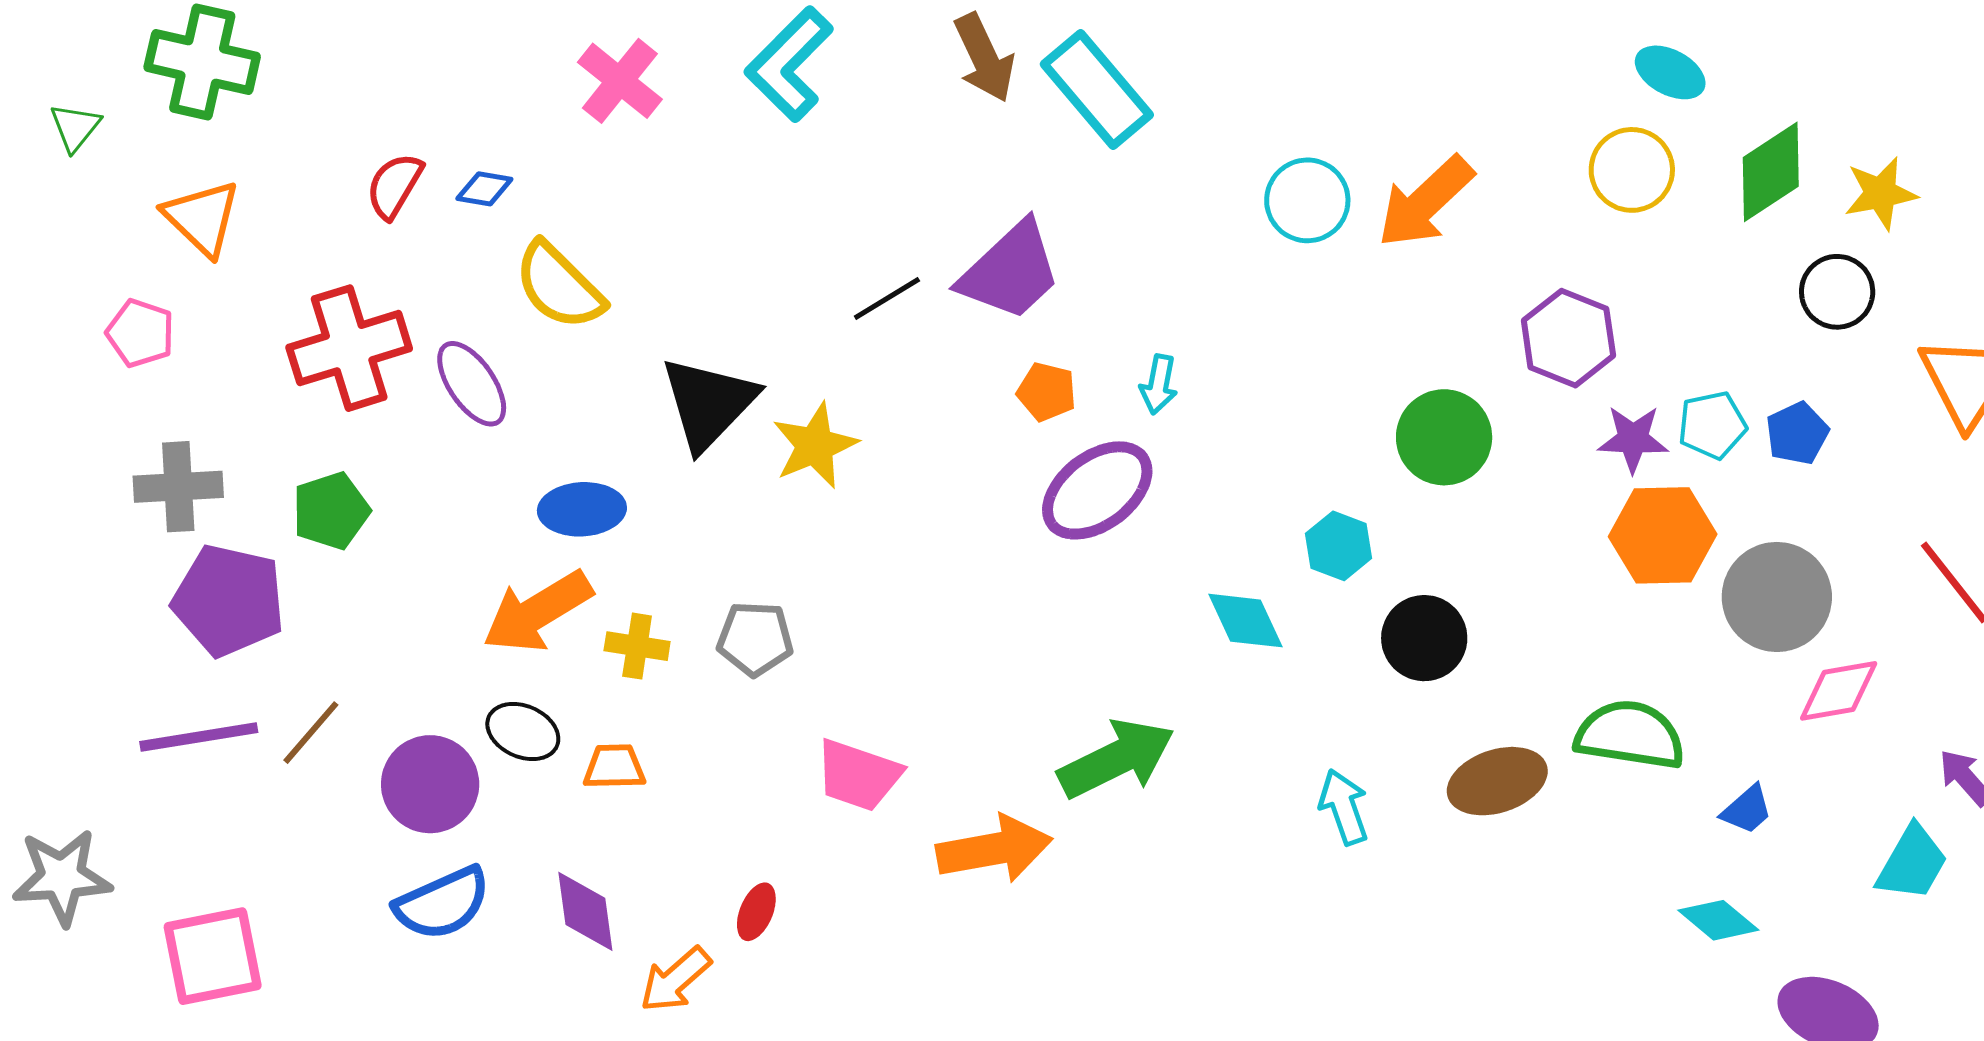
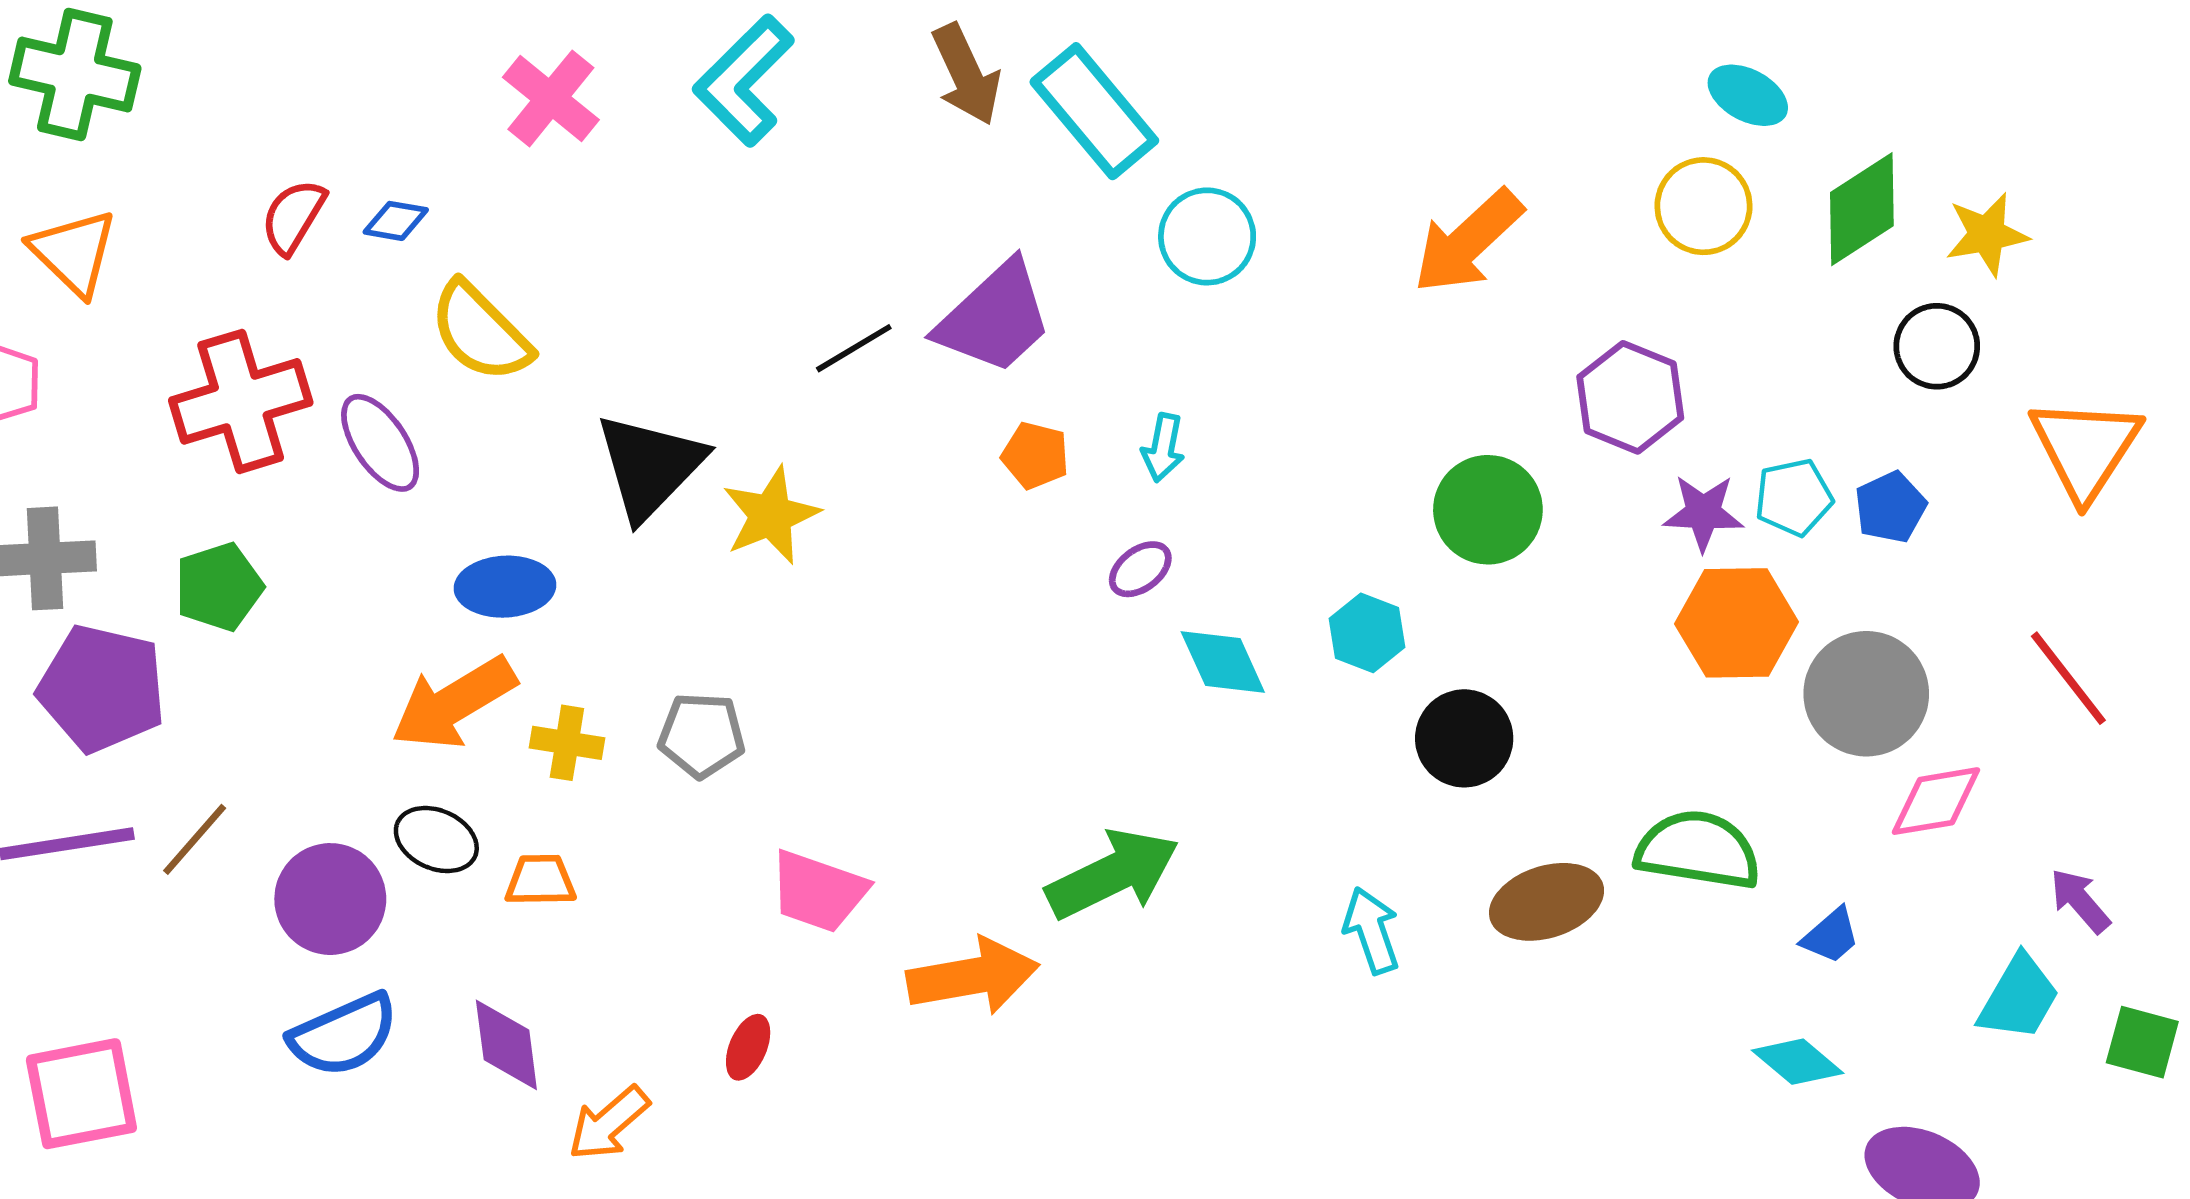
cyan circle: (1307, 200) -> (1207, 236), moved
purple ellipse: (1097, 490) -> (1140, 569), moved, size x0.5
cyan diamond: (1245, 621) -> (1223, 662), moved
red ellipse: (756, 912) -> (748, 1047), moved

